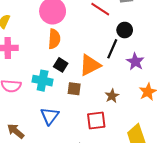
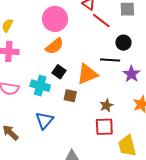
orange semicircle: (54, 39) -> (55, 46), turned 42
black line: (112, 49) -> (110, 60), turned 66
red square: (96, 120) -> (104, 127), moved

